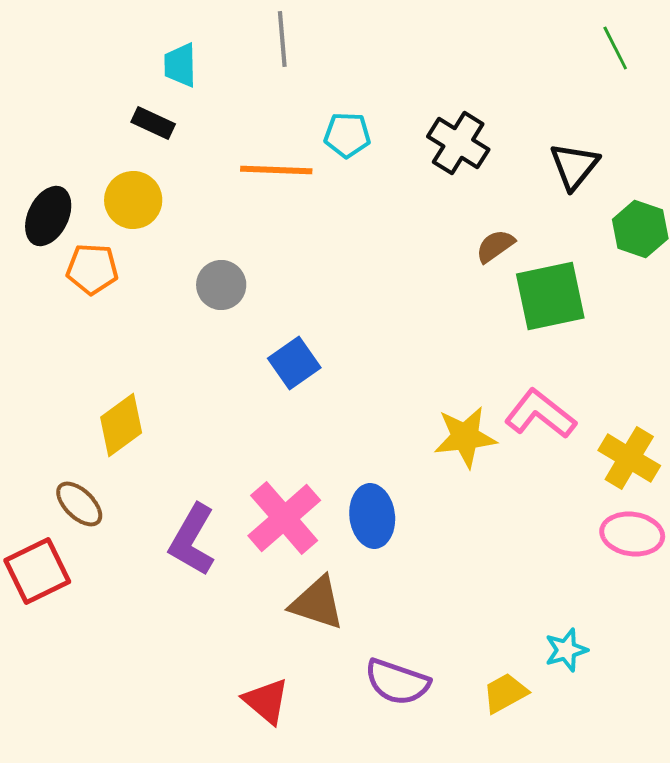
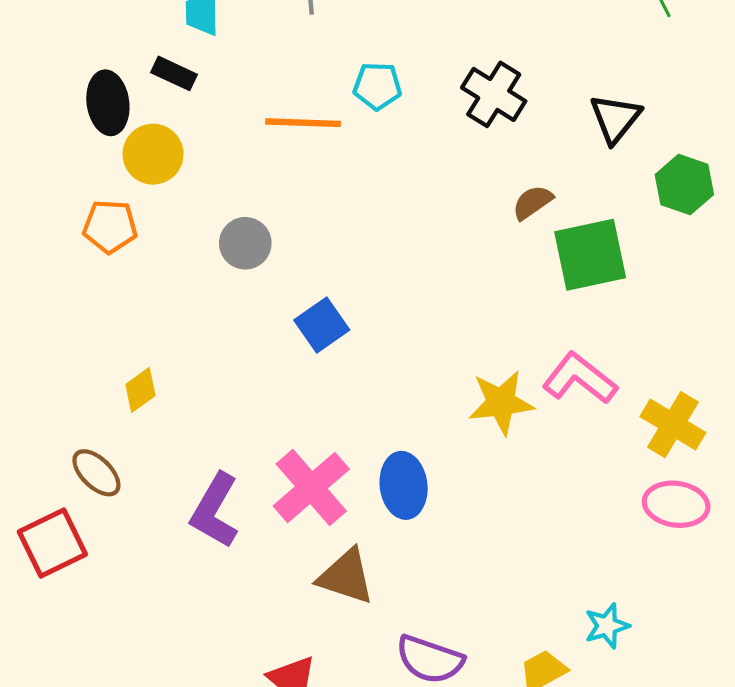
black ellipse: (48, 216) -> (108, 103), moved, turned -34
yellow diamond: (121, 425) -> (140, 390), size x0.7

